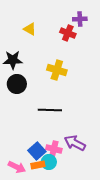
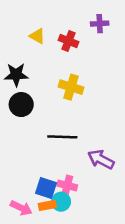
red cross: (68, 33) -> (69, 41), moved
purple arrow: (75, 143) -> (101, 159), moved
blue square: (37, 151) -> (46, 188), turned -30

